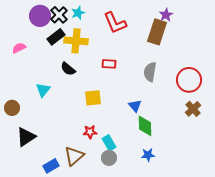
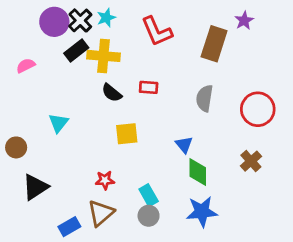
purple star: (166, 15) -> (244, 20), moved
black semicircle: (68, 69) -> (112, 93), moved
brown cross: (193, 109) -> (251, 161), moved
red star: (90, 132) -> (105, 180), moved
blue star: (148, 155) -> (202, 212), size x1.6

